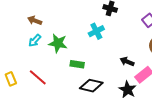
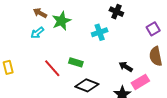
green star: (58, 43) -> (61, 21), moved, turned 30
red line: (38, 77) -> (52, 68), moved

